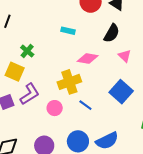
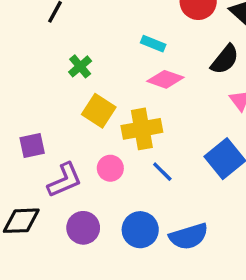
pink diamond: (88, 58) -> (165, 79), moved
yellow square: (15, 72) -> (99, 111), moved
purple L-shape: (30, 94) -> (65, 180), moved

